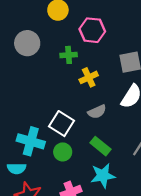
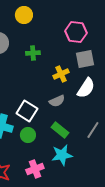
pink hexagon: (92, 30) -> (76, 32), moved
yellow cross: (89, 77) -> (61, 74), moved

